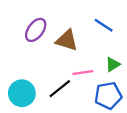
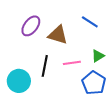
black line: (60, 89) -> (45, 66), moved, turned -40
blue pentagon: (108, 96) -> (94, 83), turned -30

